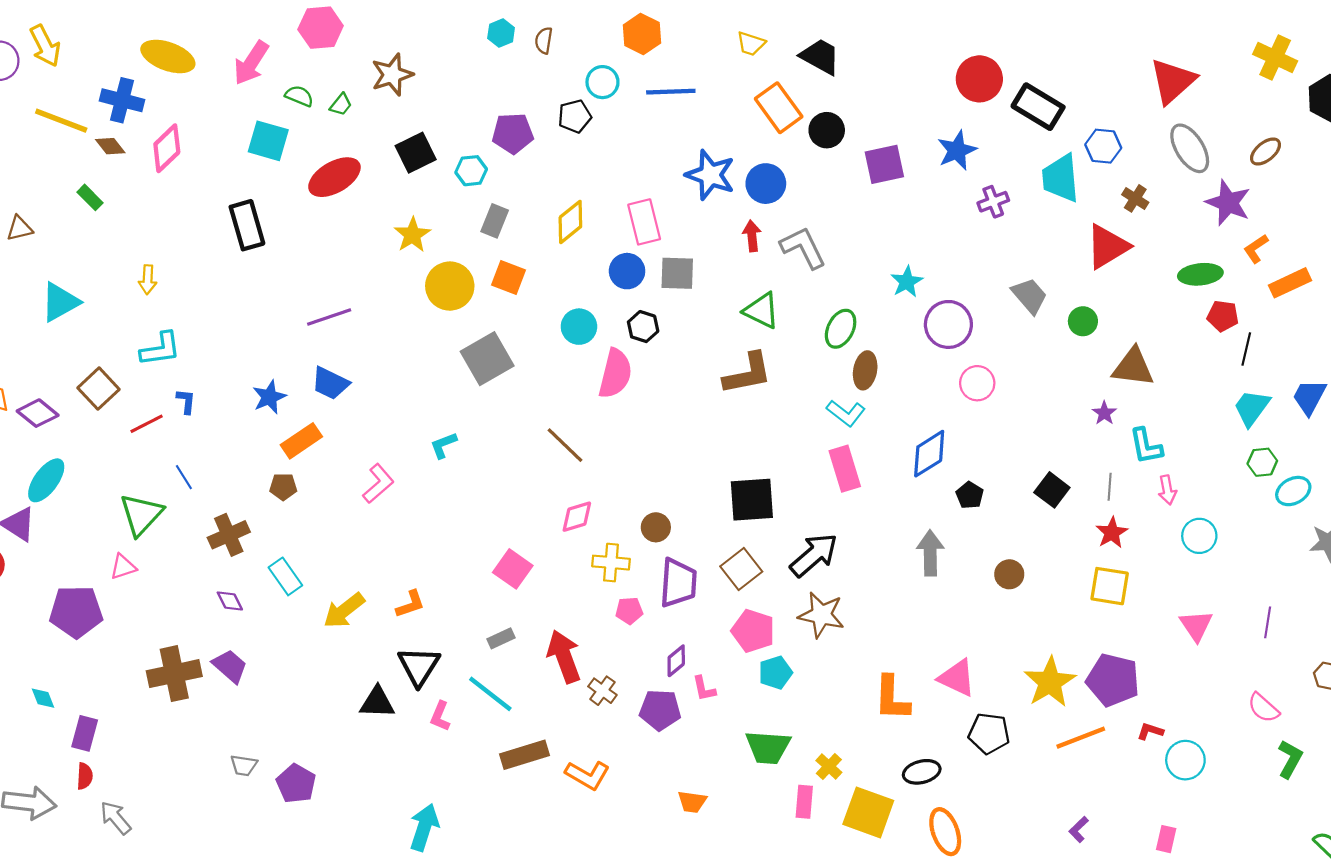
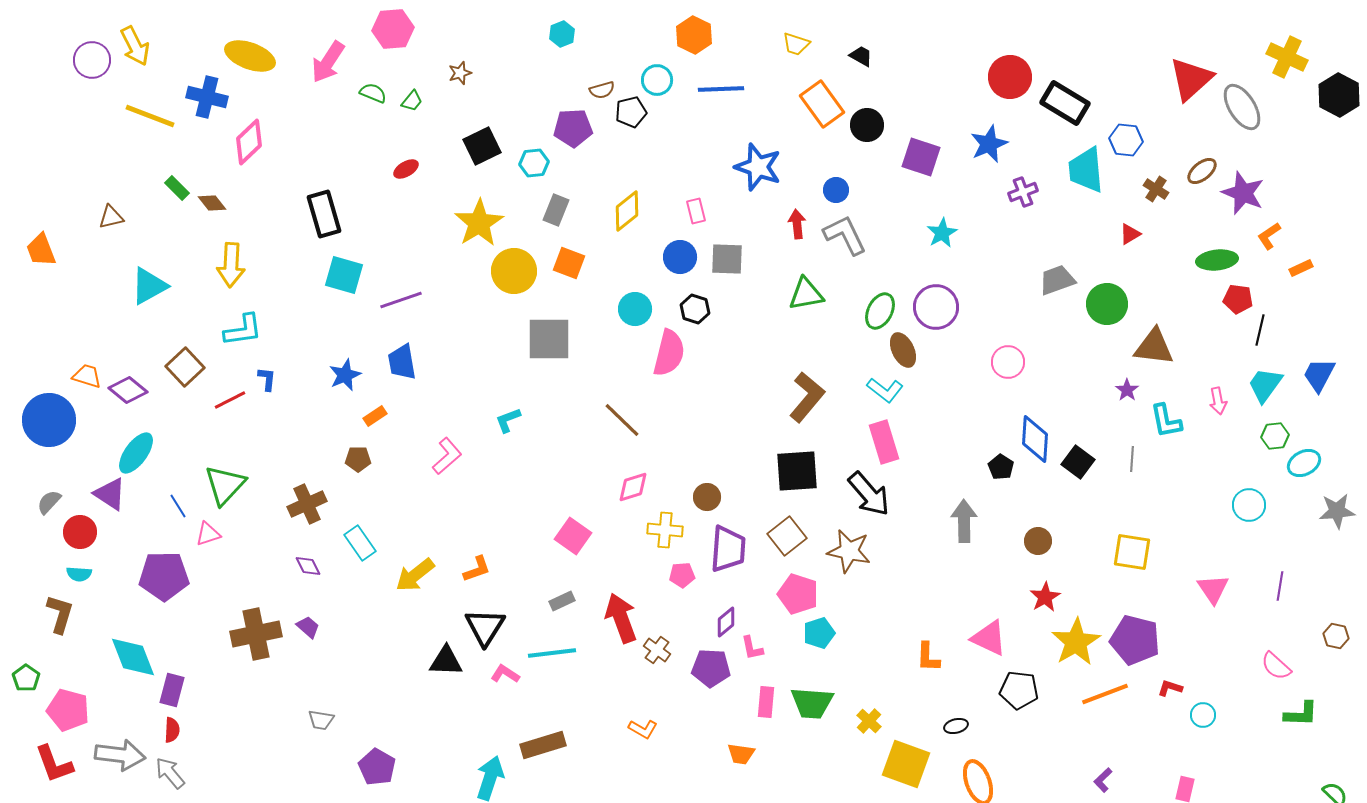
brown semicircle: (544, 40) -> (602, 90), moved, turned -115
black trapezoid: (820, 56) -> (861, 56), size x0.6
brown star: (392, 75) -> (460, 73), size x0.6
cyan square: (268, 141) -> (344, 275), moved
brown diamond: (110, 146) -> (212, 203), moved
gray ellipse: (1190, 148) -> (1242, 107), moved
brown ellipse: (1266, 151) -> (1202, 171), moved
purple square: (884, 164) -> (921, 157), turned 30
red ellipse: (334, 177) -> (406, 169), size x0.5
blue circle: (766, 184) -> (836, 190), moved, size x0.7
pink rectangle: (644, 222) -> (696, 211), size x0.6
yellow star: (412, 235) -> (479, 223), size x1.4
red triangle: (1107, 247) -> (1130, 234), size x0.5
yellow arrow: (148, 280) -> (231, 265), size x1.6
cyan star: (907, 282) -> (942, 233), moved
orange rectangle: (1290, 283) -> (1301, 268), size x0.6
gray trapezoid: (1030, 296) -> (1057, 280), turned -69
green triangle: (762, 311) -> (806, 294), turned -36
green circle: (1083, 321) -> (1107, 304), size x1.5
purple circle: (948, 324) -> (936, 307), moved
gray square: (487, 359) -> (549, 339), turned 30
brown ellipse: (865, 370) -> (903, 350), turned -36
brown L-shape: (748, 374) -> (807, 397), moved, turned -39
blue trapezoid: (330, 383) -> (402, 362), turned 54
orange rectangle: (301, 441) -> (375, 416), size x0.6
blue diamond: (929, 454) -> (1035, 439), moved, turned -54
blue line: (184, 477) -> (178, 506), moved
pink arrow: (1167, 490) -> (1218, 401), moved
red star: (1112, 533) -> (1045, 597), moved
cyan circle: (1199, 536) -> (1249, 505), moved
black arrow: (814, 555) -> (869, 494), moved, turned 90
brown star: (821, 615) -> (849, 551), moved
purple trapezoid: (230, 666) -> (308, 627), size x0.7
cyan line: (490, 694) -> (552, 653), turned -45
cyan diamond: (43, 698) -> (133, 657), size x2.0
orange L-shape: (892, 698) -> (928, 657), size x0.7
pink L-shape: (440, 716) -> (505, 674), turned 100
brown rectangle: (525, 755) -> (543, 745), moved
green L-shape: (1290, 759) -> (1301, 714), turned 63
cyan circle: (1185, 760) -> (1203, 715), size x0.7
black ellipse: (922, 772) -> (956, 726), size x0.7
orange L-shape: (588, 775) -> (643, 729), size x0.7
purple pentagon: (296, 784) -> (377, 767), moved
pink rectangle: (804, 802) -> (766, 702), moved
gray arrow: (116, 818) -> (170, 773), moved

